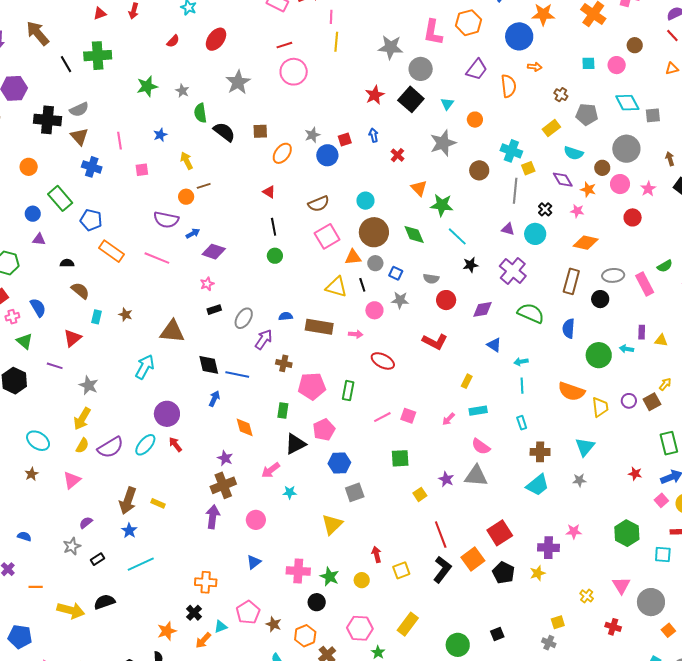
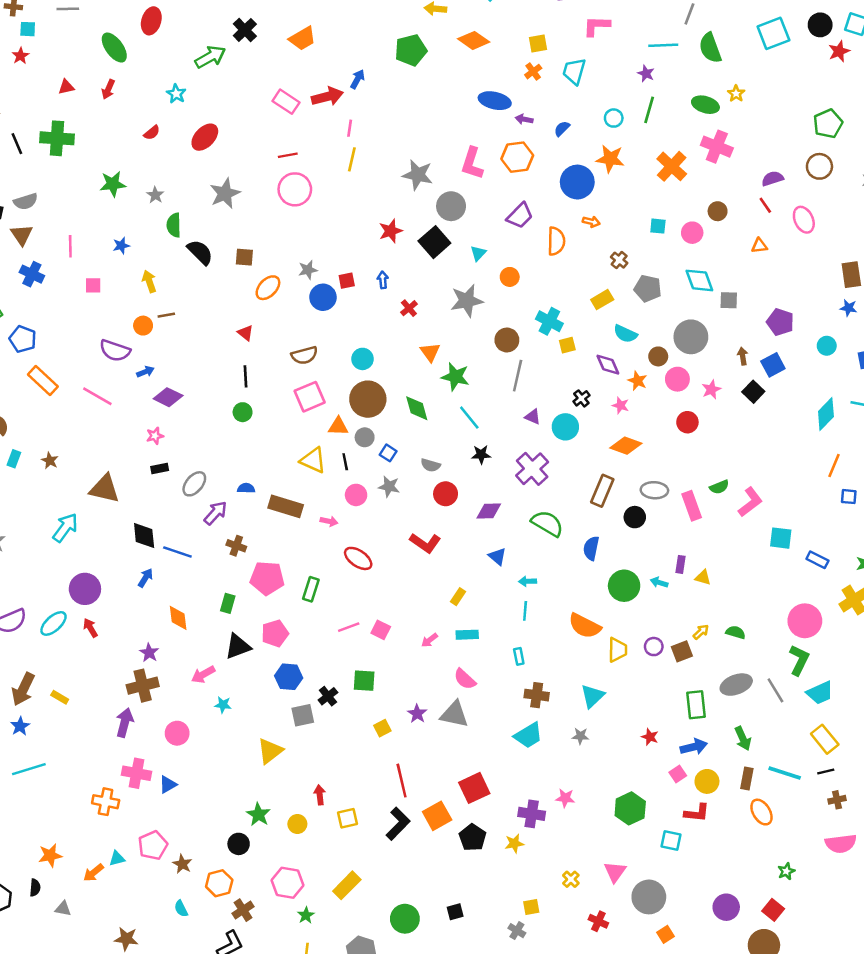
gray line: (515, 191) -> (518, 376), moved
pink cross: (298, 571) -> (137, 773), moved
black cross: (194, 613) -> (328, 696), moved

